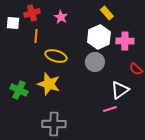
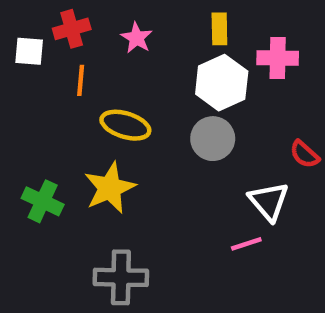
yellow rectangle: (107, 13) -> (219, 29), moved, turned 40
pink cross: (125, 41) -> (278, 58), moved
yellow star: (49, 84) -> (110, 188), turned 30
white triangle: (120, 90) -> (269, 201), turned -36

